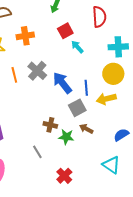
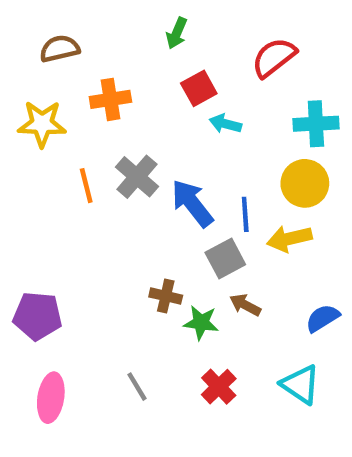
red semicircle: (99, 17) -> (274, 57), turned -125
cyan arrow: (77, 47) -> (225, 124), turned -32
gray line: (37, 152) -> (137, 387), moved
red cross: (64, 176) -> (219, 387), moved

